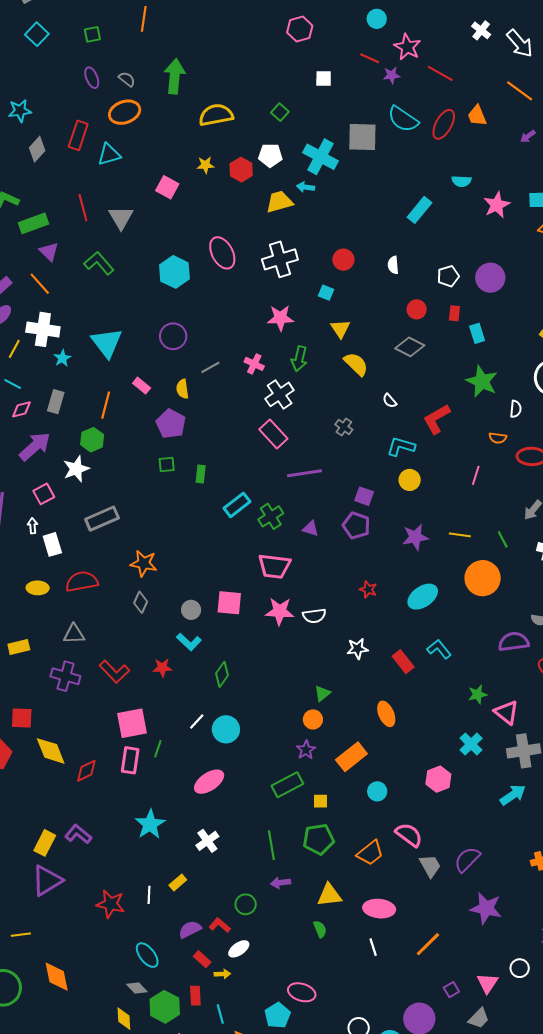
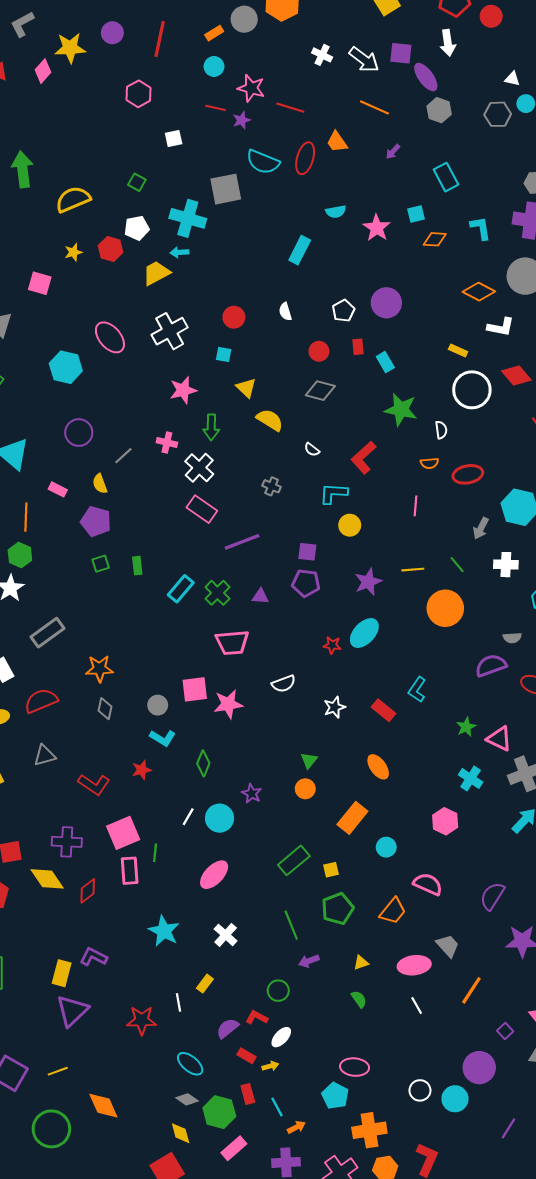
cyan ellipse: (423, 597) -> (364, 633), moved
pink star: (280, 611) -> (228, 704), moved
cyan L-shape: (439, 649) -> (417, 690), turned -95
purple cross: (65, 676) -> (67, 842), moved
purple star: (306, 750) -> (252, 793), moved
gray trapezoid: (430, 866) -> (448, 946), moved
yellow triangle: (329, 895) -> (361, 963), size x0.6

